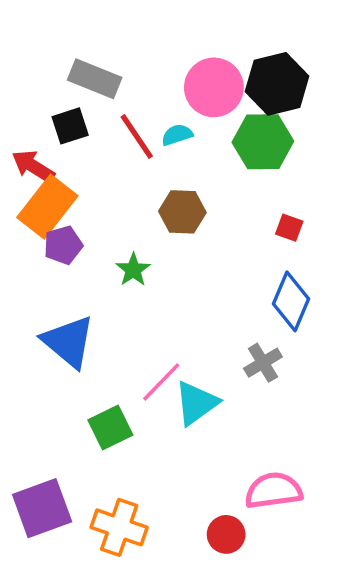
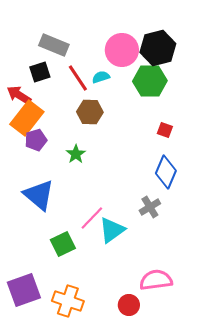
brown hexagon: (182, 212) -> (90, 112), moved

